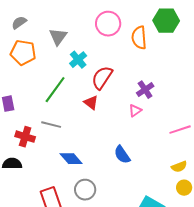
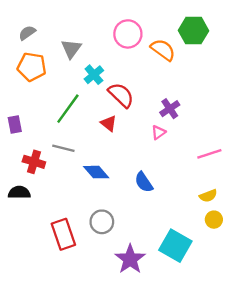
orange semicircle: (139, 38) -> (163, 50), turned 130
red semicircle: (102, 78) -> (121, 95), turned 100
blue diamond: (71, 159) -> (96, 172), moved

